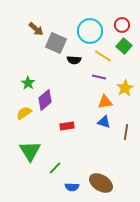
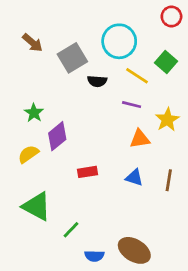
red circle: (122, 25) -> (171, 16), moved
brown arrow: (36, 29) -> (32, 43), moved
gray square: (56, 43) -> (72, 58), turned 35
blue triangle: (104, 122) -> (134, 177), moved
green triangle: (30, 151) -> (37, 206), turned -30

